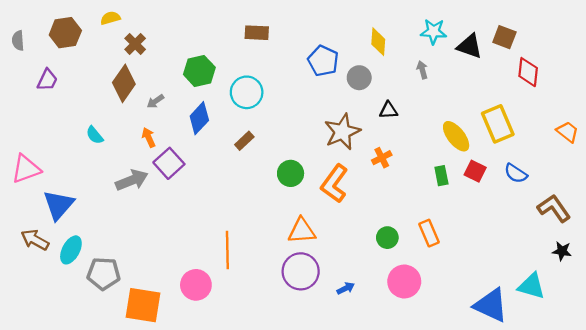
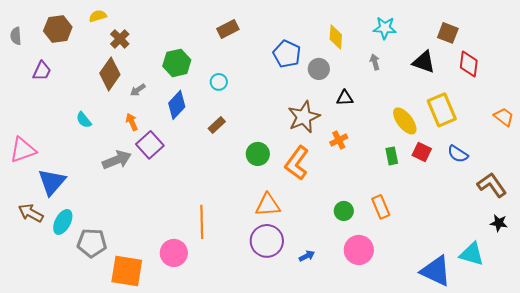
brown rectangle: (257, 33) -> (228, 29), turned -30
black triangle: (470, 46) -> (424, 62), moved
cyan circle: (247, 92) -> (219, 82), size x0.6

